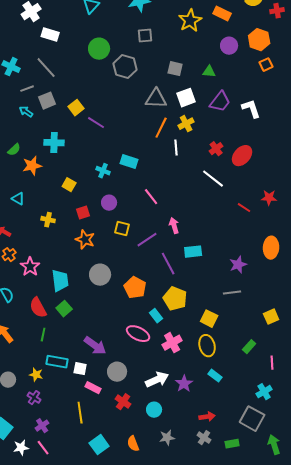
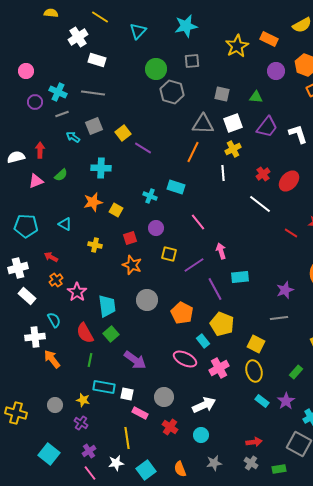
green circle: (99, 49) -> (156, 69), moved
gray line: (46, 68) -> (93, 93), turned -40
gray line: (27, 89) -> (62, 114), moved
orange line: (161, 128) -> (193, 152), moved
orange star: (32, 166) -> (93, 202), moved
purple arrow: (95, 346) -> (135, 360), moved
purple star: (184, 384) -> (286, 401), moved
white star: (21, 448) -> (116, 463), moved

